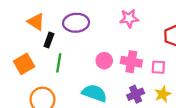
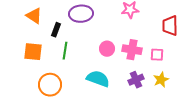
orange triangle: (36, 22) -> (34, 16), moved
orange square: (24, 64) -> (33, 52), turned 36

